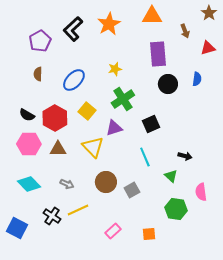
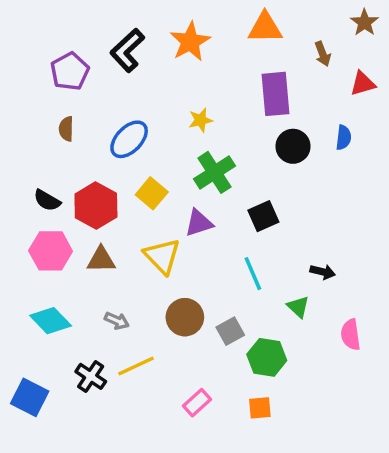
green hexagon: (176, 209) -> (267, 357), moved

